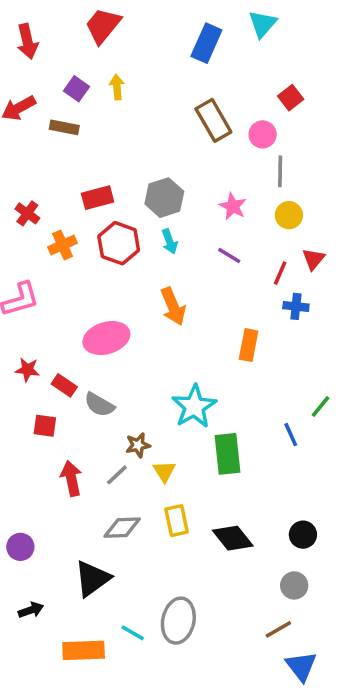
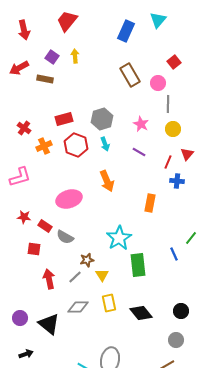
black triangle: (92, 578) -> (49, 324), moved, turned -45

